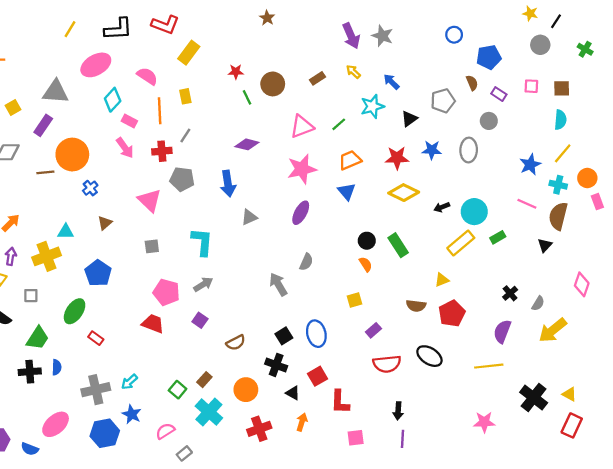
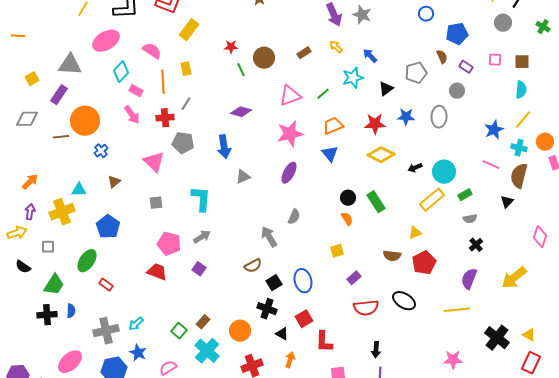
gray semicircle: (538, 303) -> (470, 219), moved, turned 48
brown semicircle: (236, 343) -> (253, 266), moved

